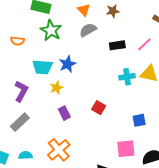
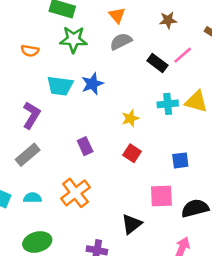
brown star: (113, 11) -> (168, 20), moved
green star: (51, 30) -> (73, 39), turned -30
pink line: (144, 44) -> (183, 55), moved
black rectangle: (117, 45) -> (157, 63), turned 42
yellow star: (56, 88) -> (130, 118), moved
red square: (99, 108) -> (132, 153), moved

